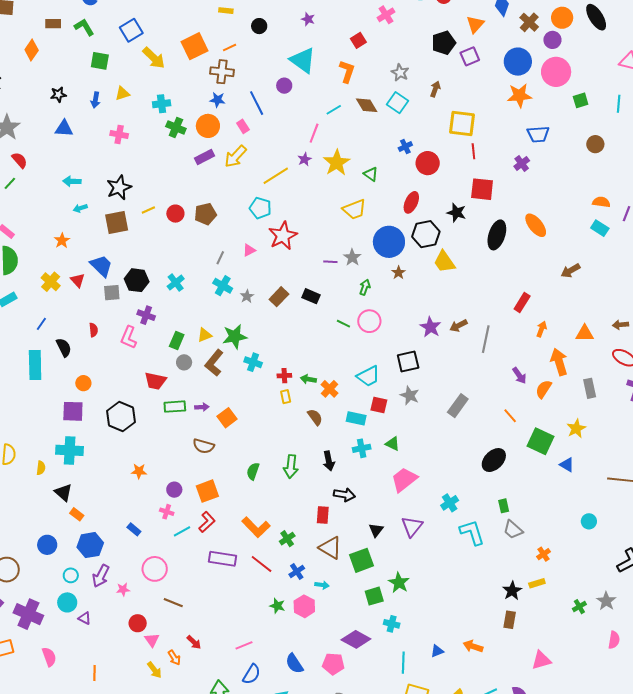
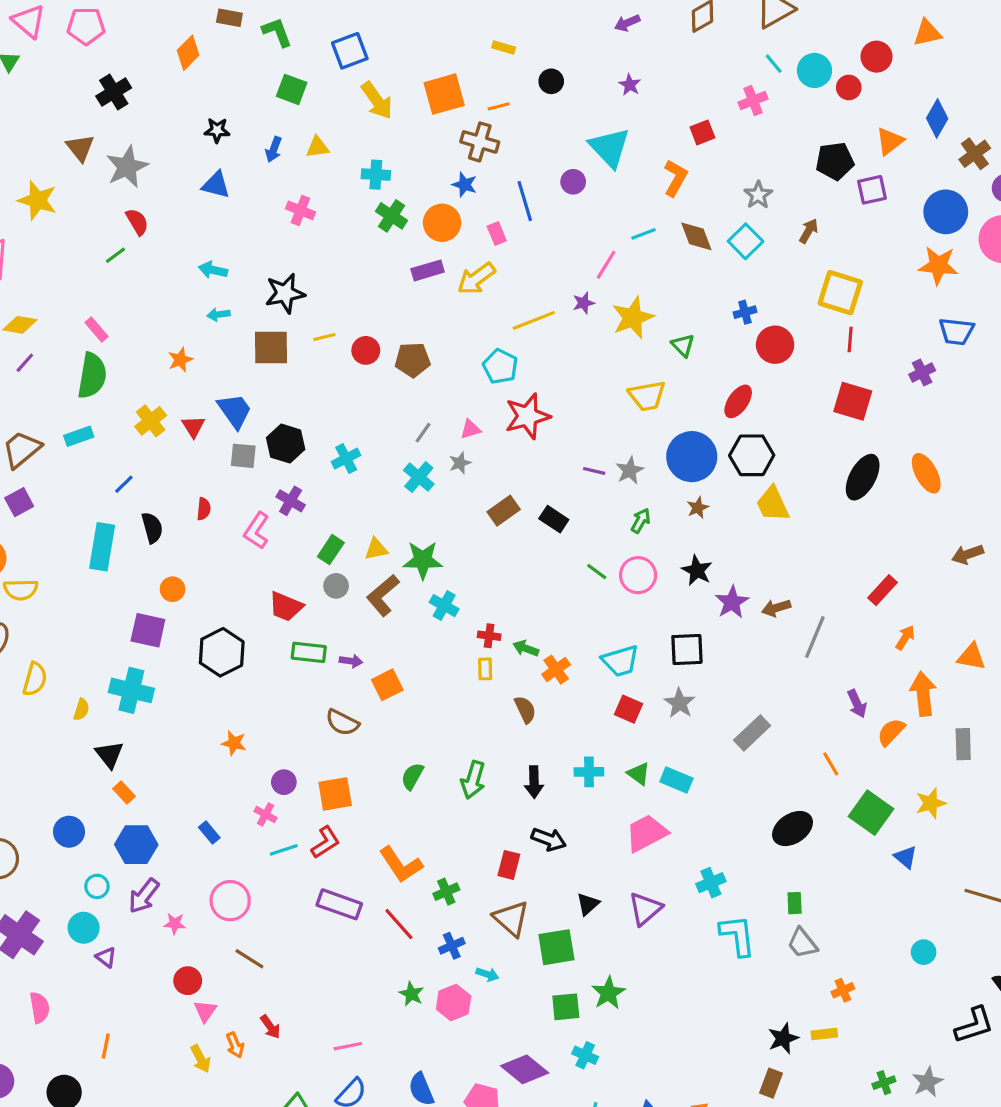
black star: (456, 213) -> (697, 570), moved
gray star: (247, 296) -> (460, 463), moved
cyan rectangle: (356, 418) -> (676, 780), moved

